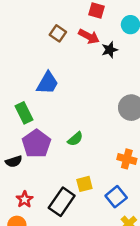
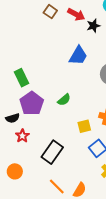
blue trapezoid: (47, 83) -> (78, 56), moved
yellow square: (84, 184) -> (84, 126), moved
red star: (25, 199) -> (22, 136), moved

